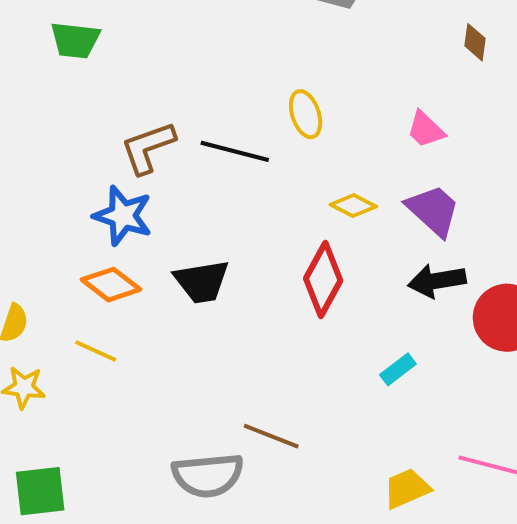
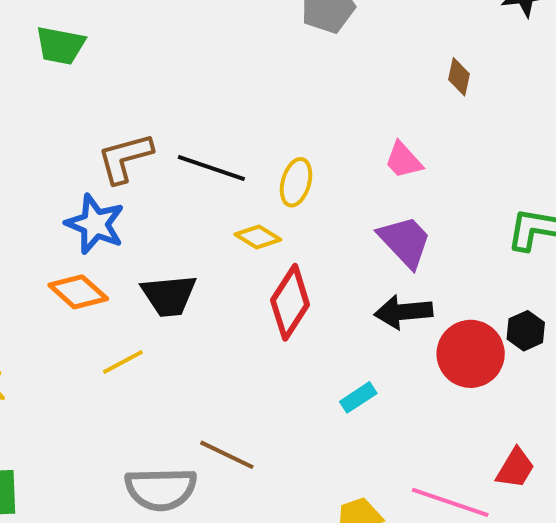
yellow ellipse: (306, 114) -> (296, 182), moved, turned 30
yellow diamond: (353, 206) -> (258, 237), moved
yellow line: (96, 351) -> (123, 362), moved, turned -57

